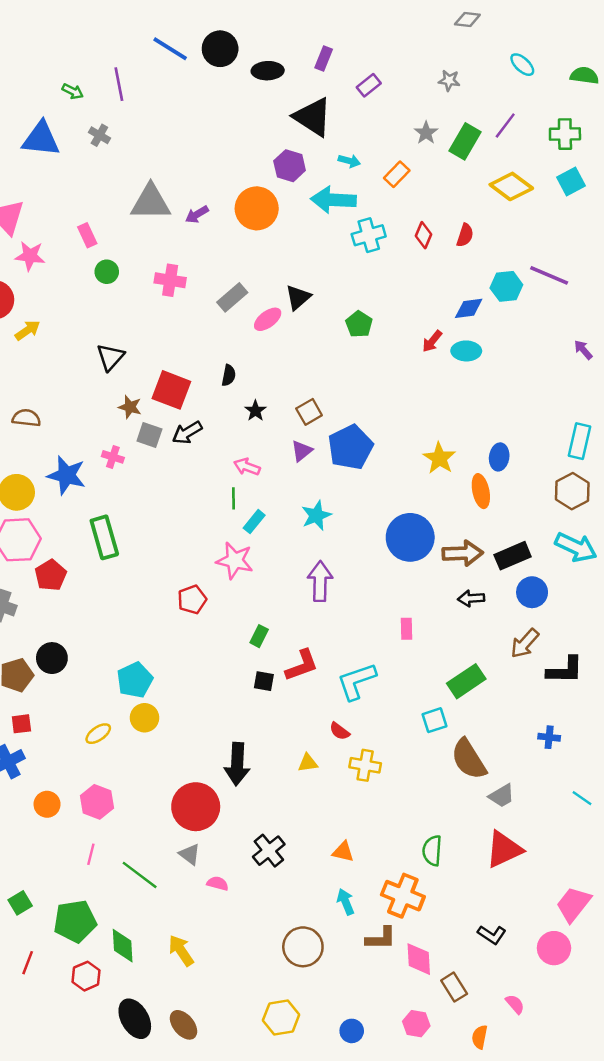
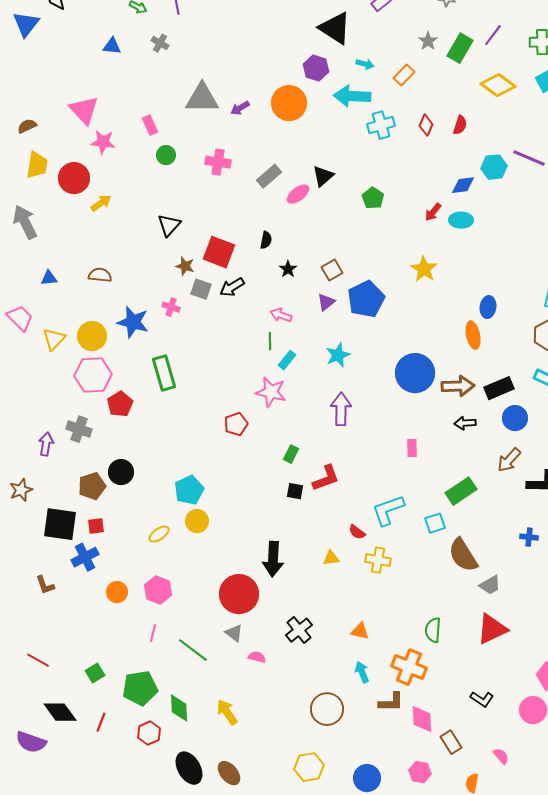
blue triangle: (41, 139) -> (112, 46), size x0.6
yellow star: (439, 458) -> (424, 269), moved
cyan L-shape: (357, 681) -> (388, 510), moved
blue circle: (352, 1031) -> (367, 778), size x1.4

